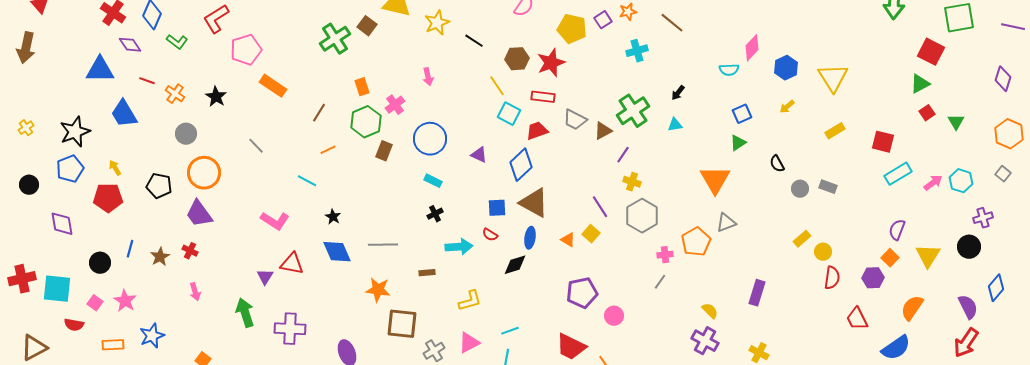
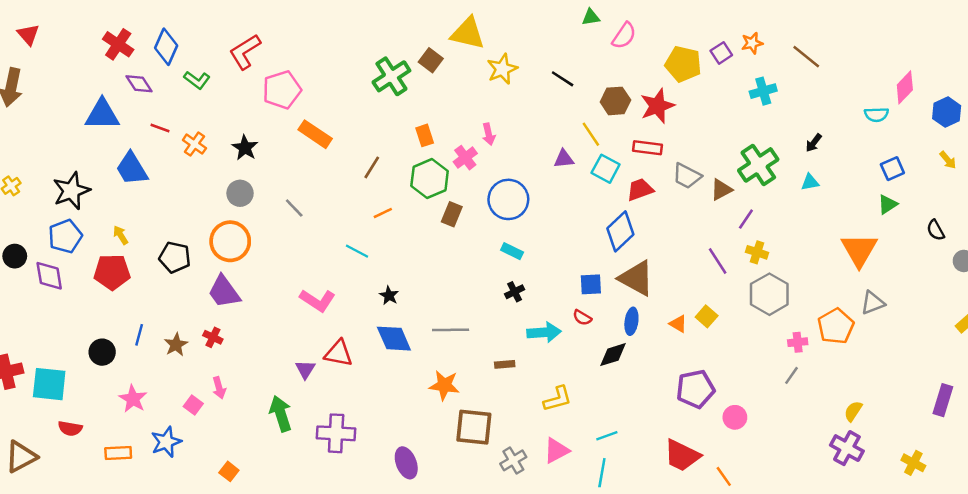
yellow star: (437, 23) -> (502, 69), moved
pink arrow: (428, 77) -> (489, 134), moved
yellow arrow: (787, 107) -> (948, 160), turned -91
gray circle: (186, 134) -> (240, 193), moved
purple triangle: (479, 155) -> (564, 159), moved, turned -30
purple line: (600, 207) -> (718, 261), moved
purple diamond: (62, 224) -> (49, 276), moved
purple rectangle: (757, 293) -> (943, 400), moved
pink square: (95, 303) -> (193, 405), moved
yellow semicircle: (710, 311) -> (853, 411), turned -102

